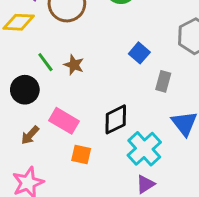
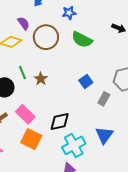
gray rectangle: (163, 81) -> (104, 99), moved
orange square: (81, 154) -> (31, 139), size x1.5

